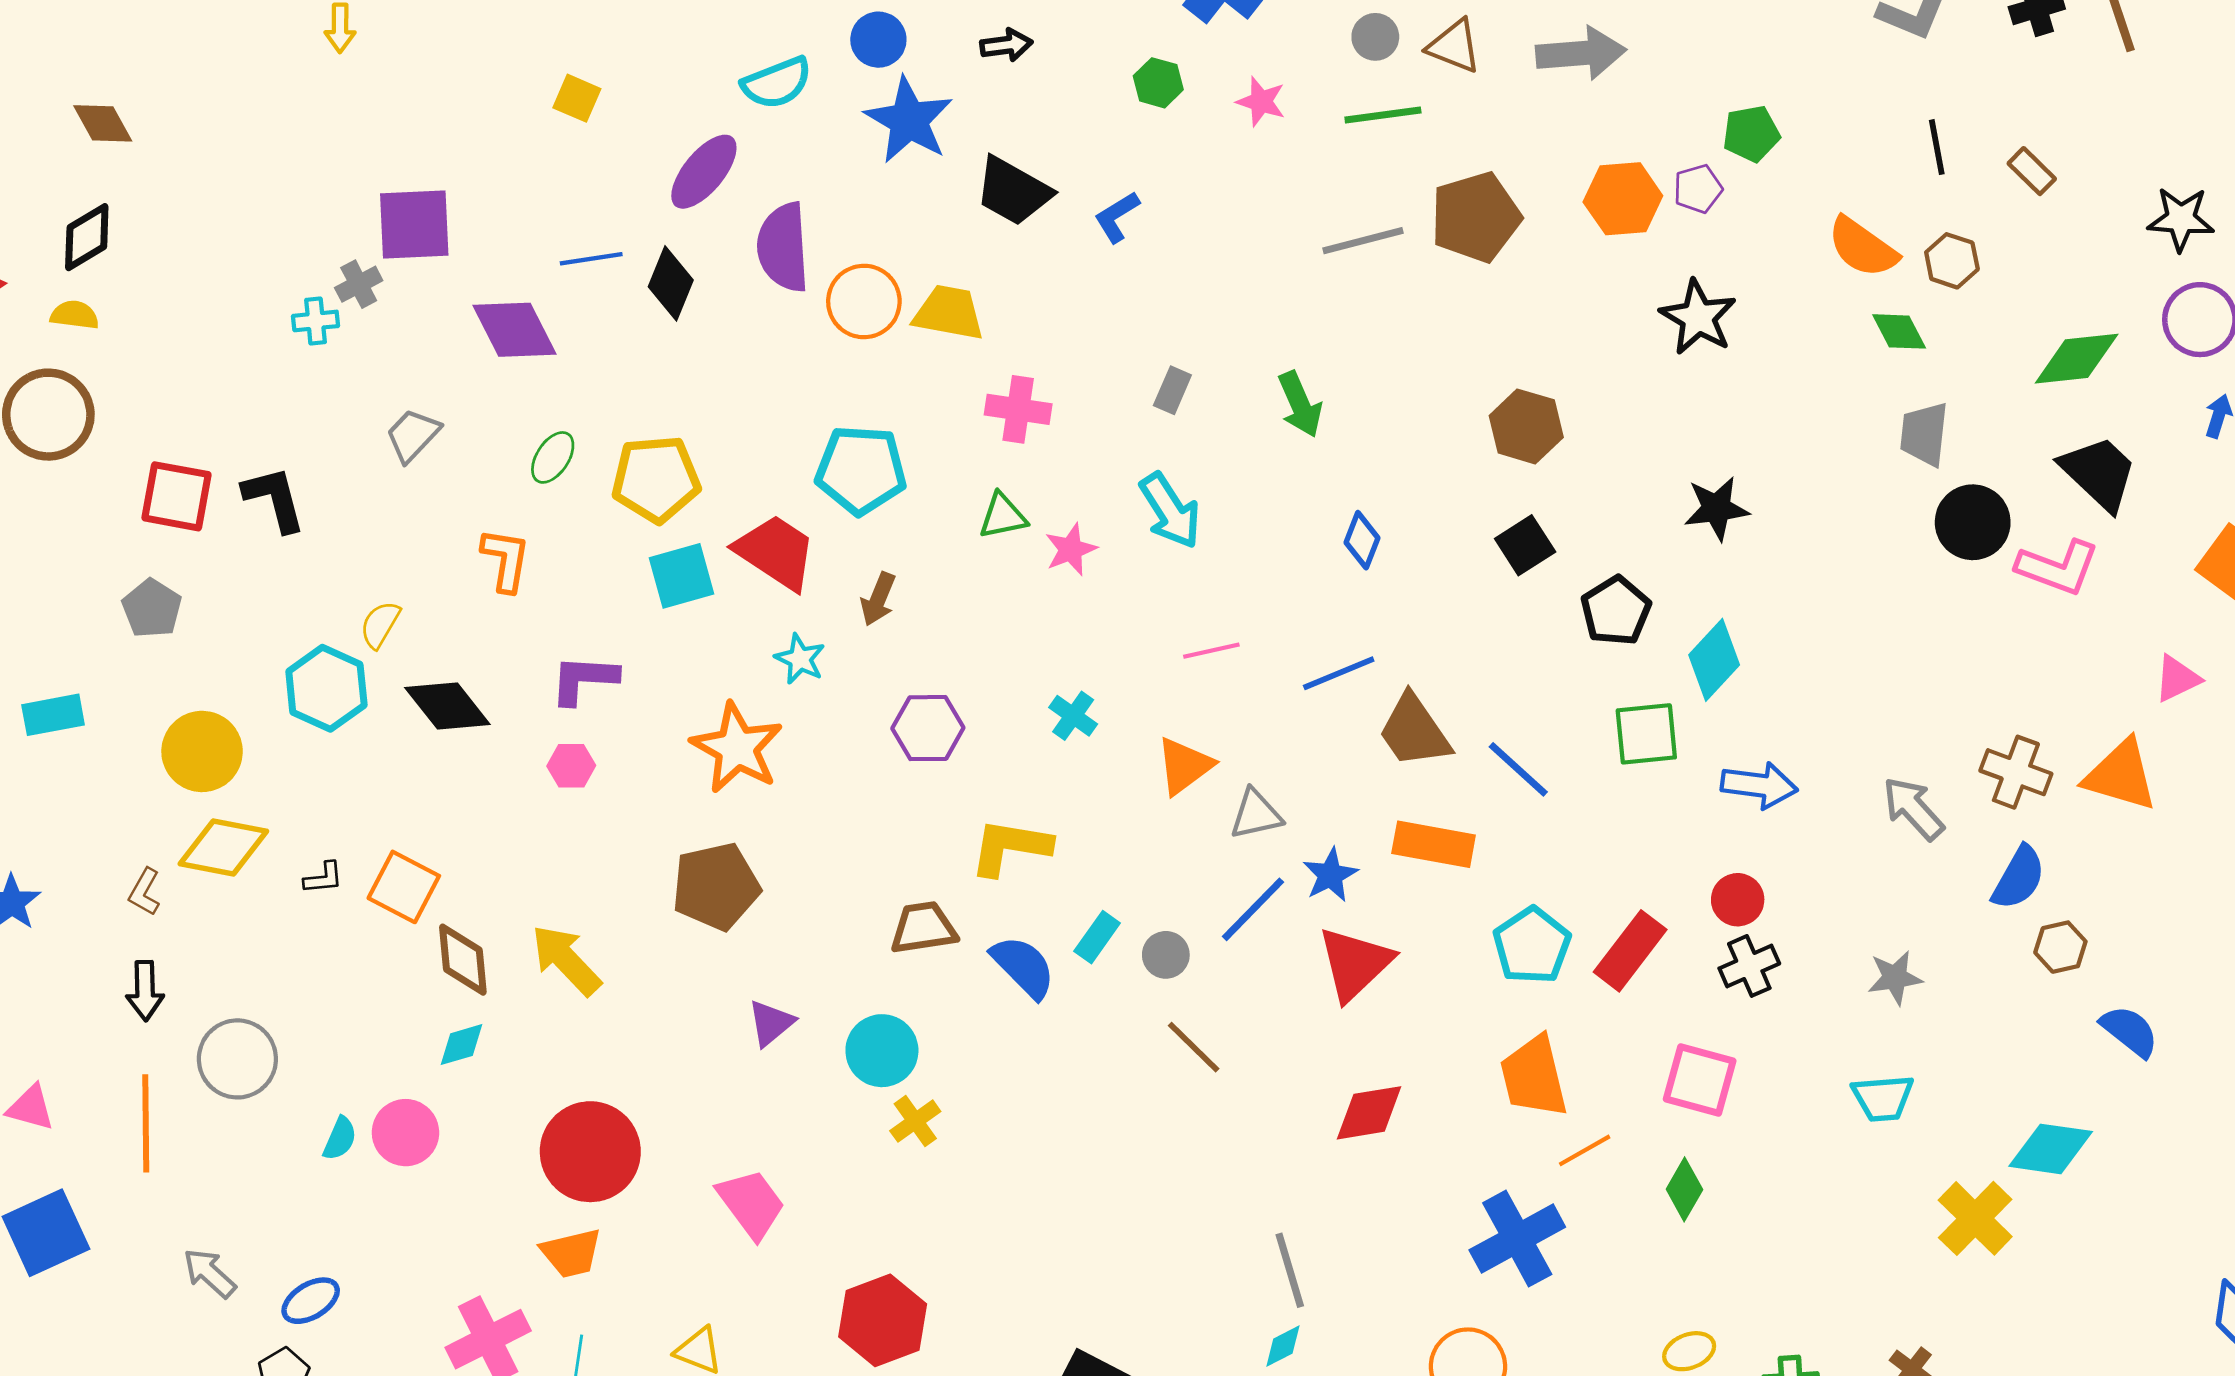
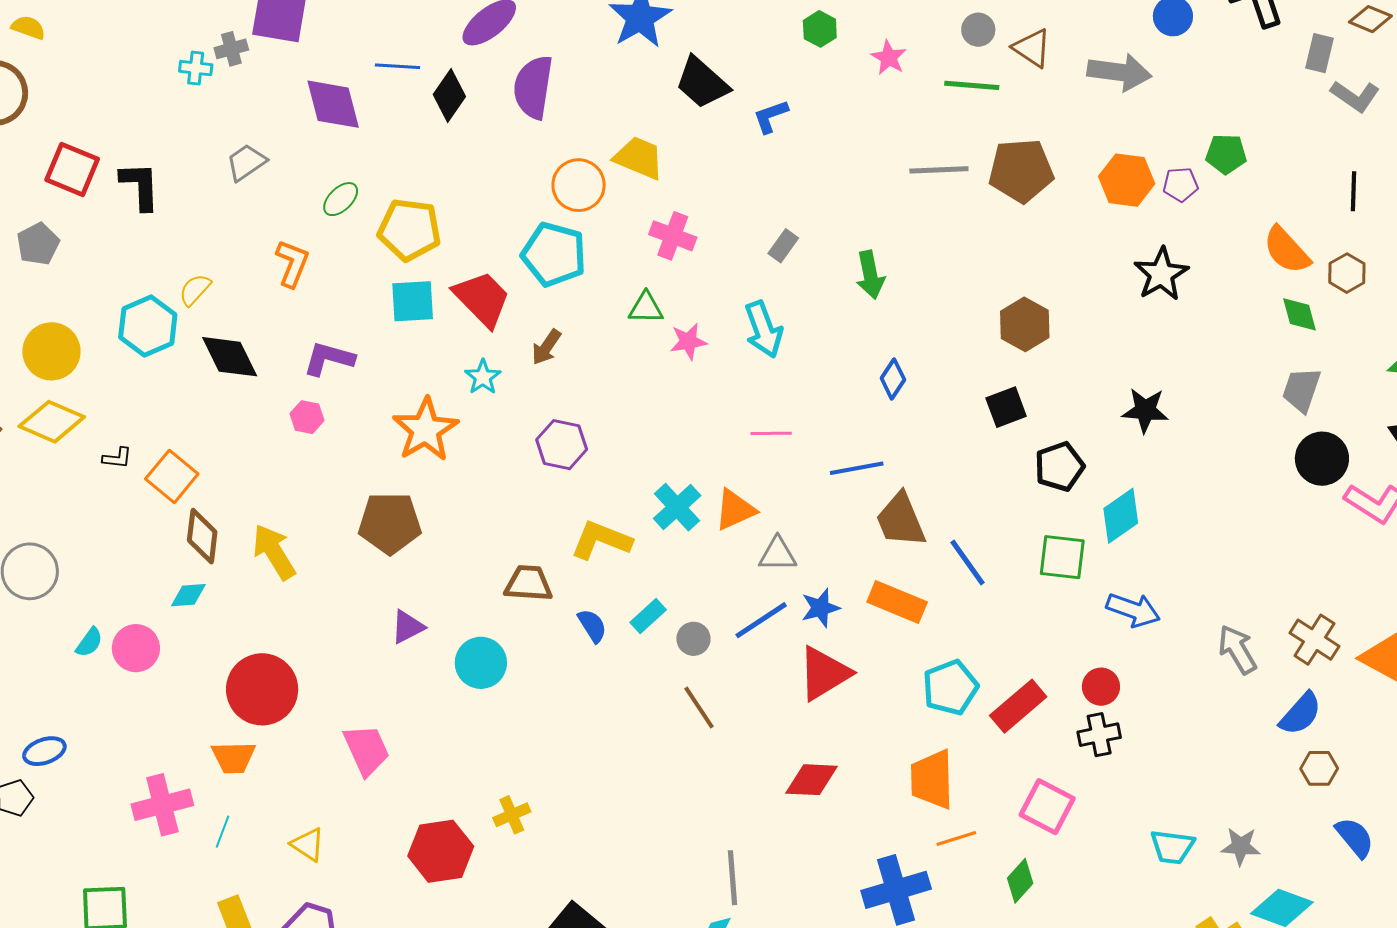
orange circle: (864, 301) -> (579, 185), moved
cyan cross: (1073, 716) -> (677, 507), moved, size x1.4
blue semicircle: (1023, 967) -> (592, 626), size x0.7
gray star: (1895, 978) -> (1241, 846), moved
yellow cross: (915, 1121) -> (512, 815), moved

